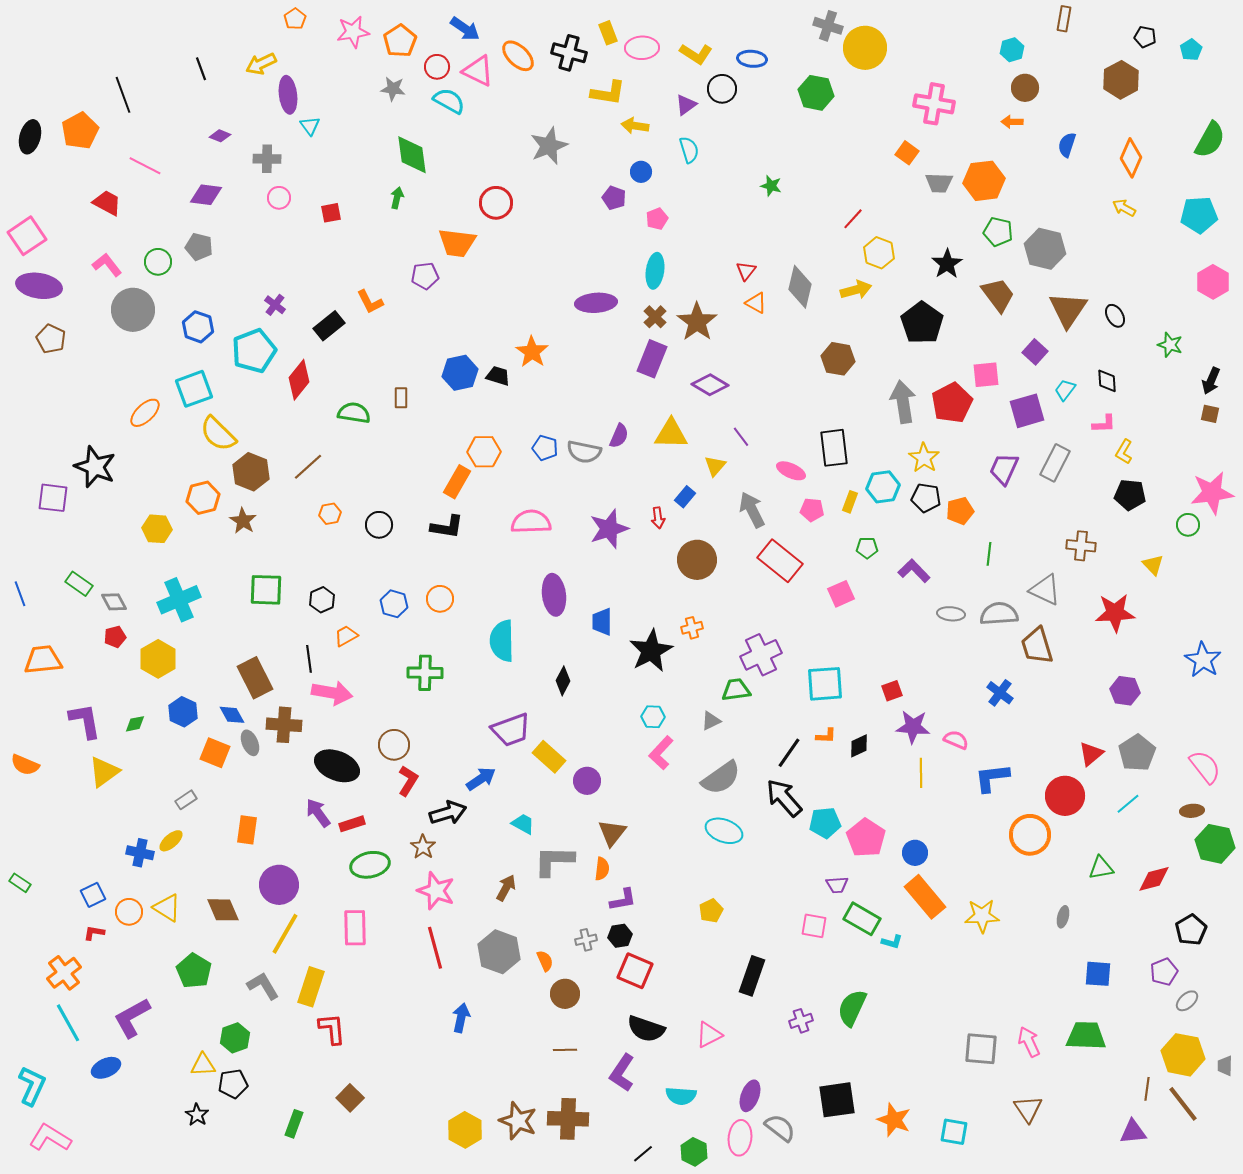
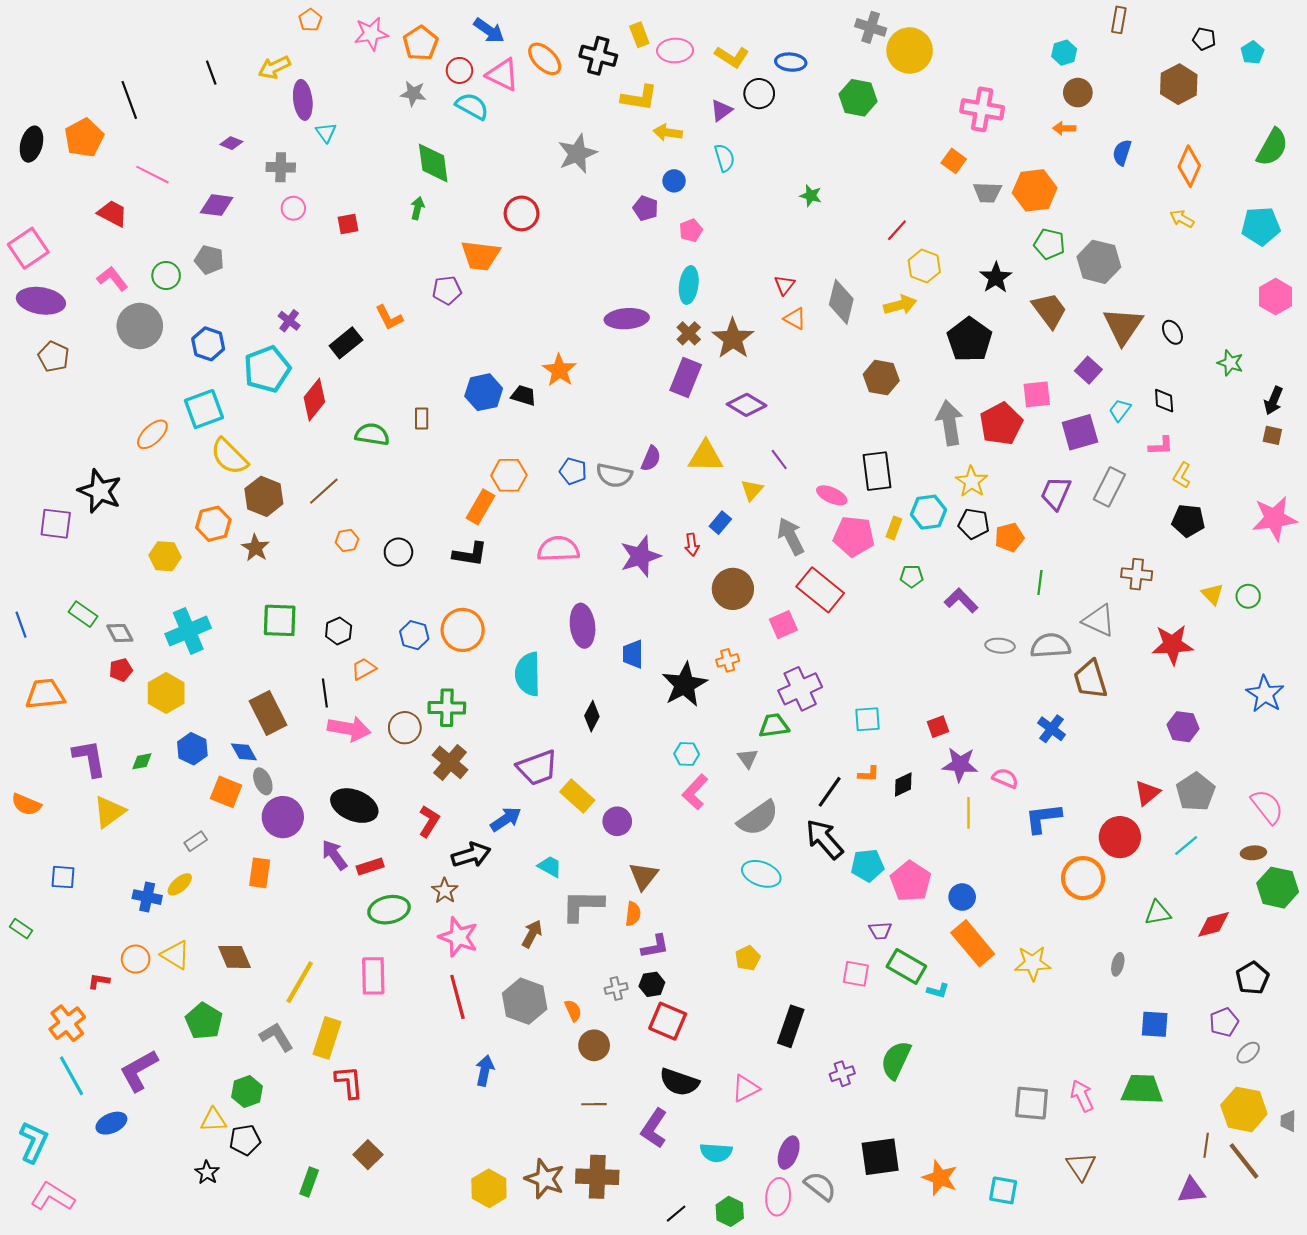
pink pentagon: (812, 510) -> (854, 536), size x1.6
green circle: (1188, 525) -> (1248, 596), moved
pink square: (841, 594) -> (783, 625), moved
orange circle: (440, 599) -> (463, 630), size x1.5
cyan square: (825, 684) -> (868, 719), size x0.7
gray triangle: (711, 721) -> (748, 758), turned -40
brown cross: (284, 725) -> (450, 762), moved, turned 36
brown circle: (394, 745) -> (405, 728), moved
purple circle: (279, 885) -> (283, 817), moved
blue square: (93, 895) -> (63, 877), moved, turned 30

